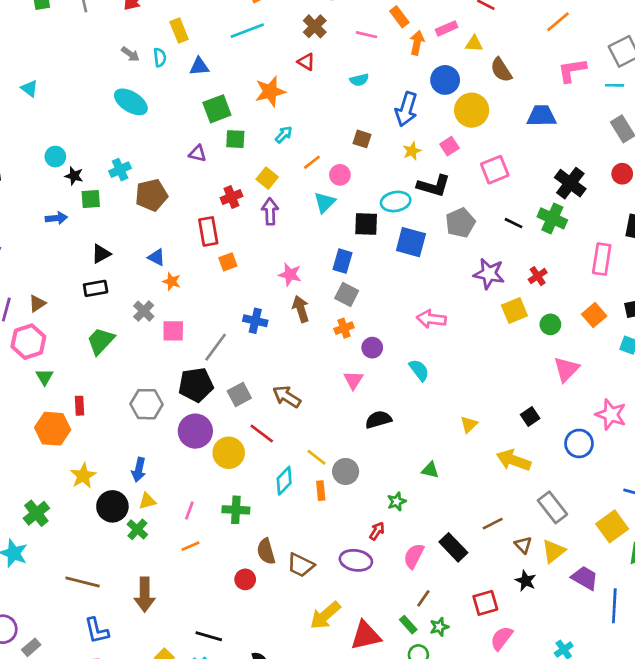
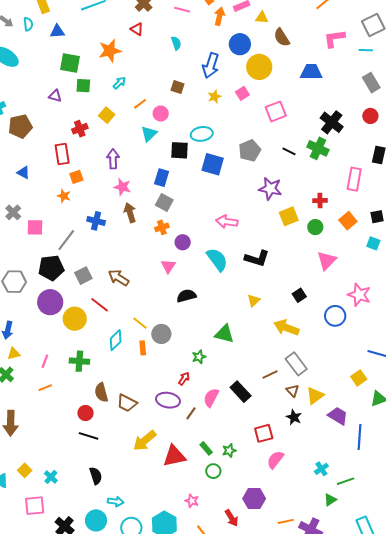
cyan semicircle: (359, 80) -> (176, 43), turned -96
green square: (217, 109) -> (70, 63), turned 30
black L-shape: (434, 186) -> (257, 258), moved
purple arrow: (270, 211) -> (113, 159), moved
red cross: (538, 276) -> (320, 200), moved, turned 32
orange star: (172, 281) -> (64, 196), moved
cyan semicircle: (419, 370) -> (217, 260), size x1.4
green triangle: (430, 470) -> (224, 334), size x1.5
gray rectangle: (552, 507) -> (296, 364), moved
yellow square: (612, 526) -> (359, 378), size x0.7
brown line: (423, 598) -> (191, 413), moved
black line: (209, 636) -> (89, 436), moved

